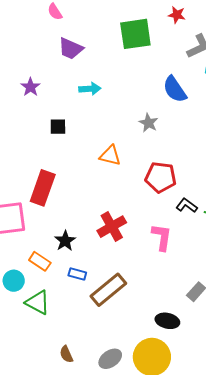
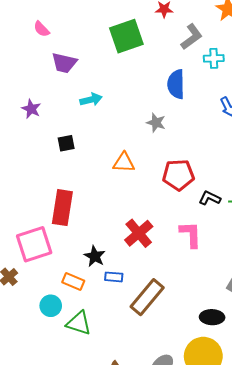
blue semicircle: (175, 89) -> (176, 84), turned 44
blue rectangle: (77, 274) -> (114, 277), moved

